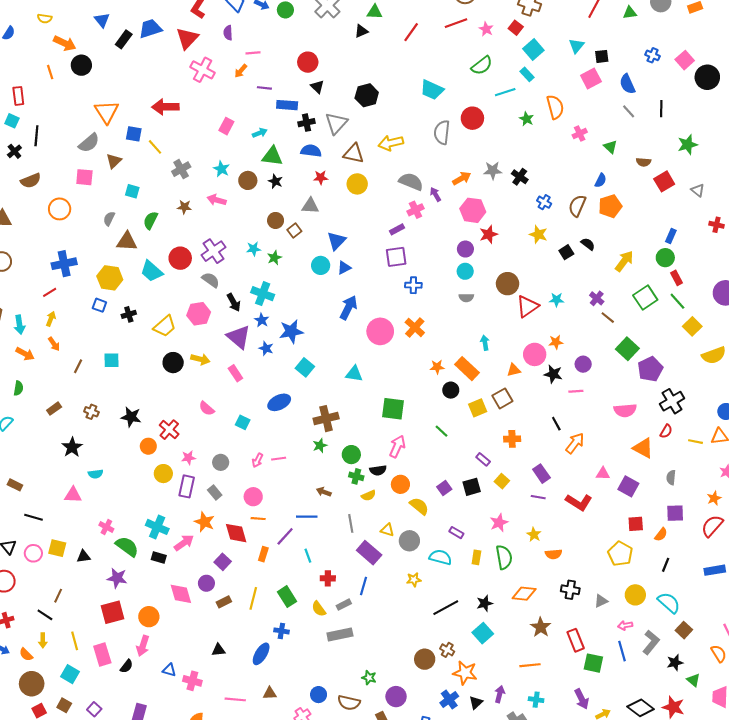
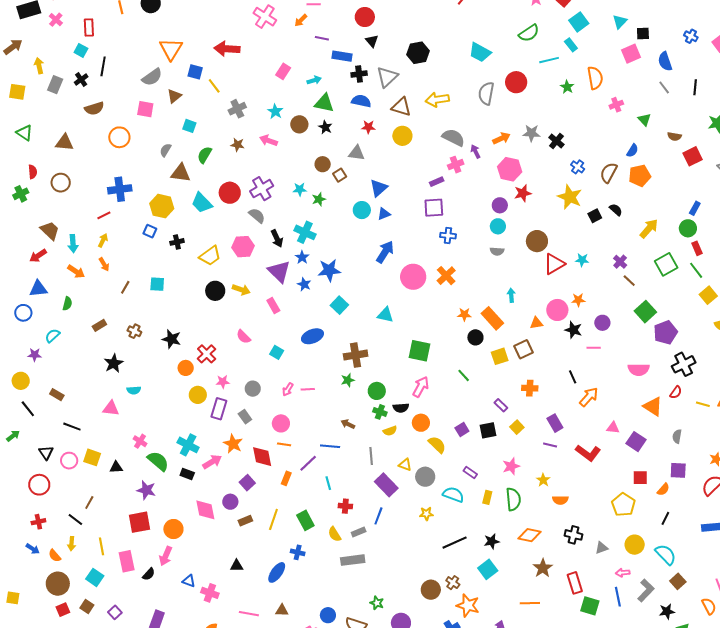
yellow star: (538, 234) -> (570, 197), size x1.4

